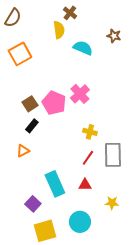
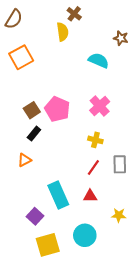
cyan semicircle: (83, 48) -> (99, 60), moved
pink cross: (80, 94) -> (100, 106), moved
gray rectangle: (113, 155) -> (120, 164), size x0.7

